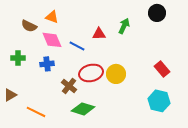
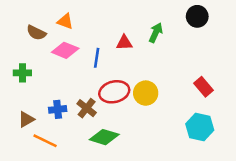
pink diamond: (52, 40) -> (65, 50), turned -45
blue line: (77, 46) -> (97, 58), turned 70
blue cross: (47, 64) -> (58, 109), moved
brown triangle: (10, 95) -> (26, 119), moved

